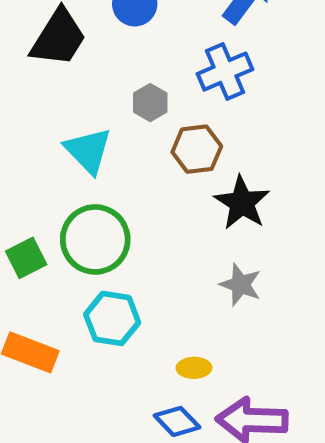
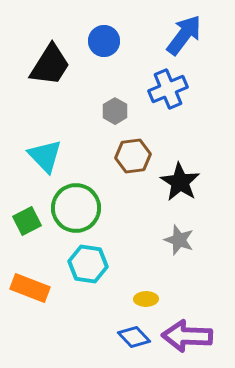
brown hexagon: (197, 149) -> (133, 156), moved
cyan triangle: (88, 151) -> (45, 156), moved

